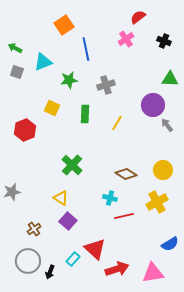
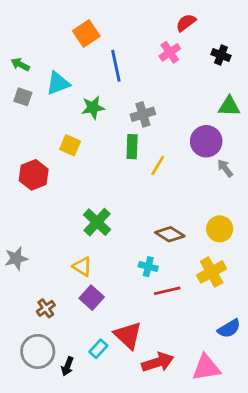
green rectangle: (85, 114) -> (132, 147), moved

